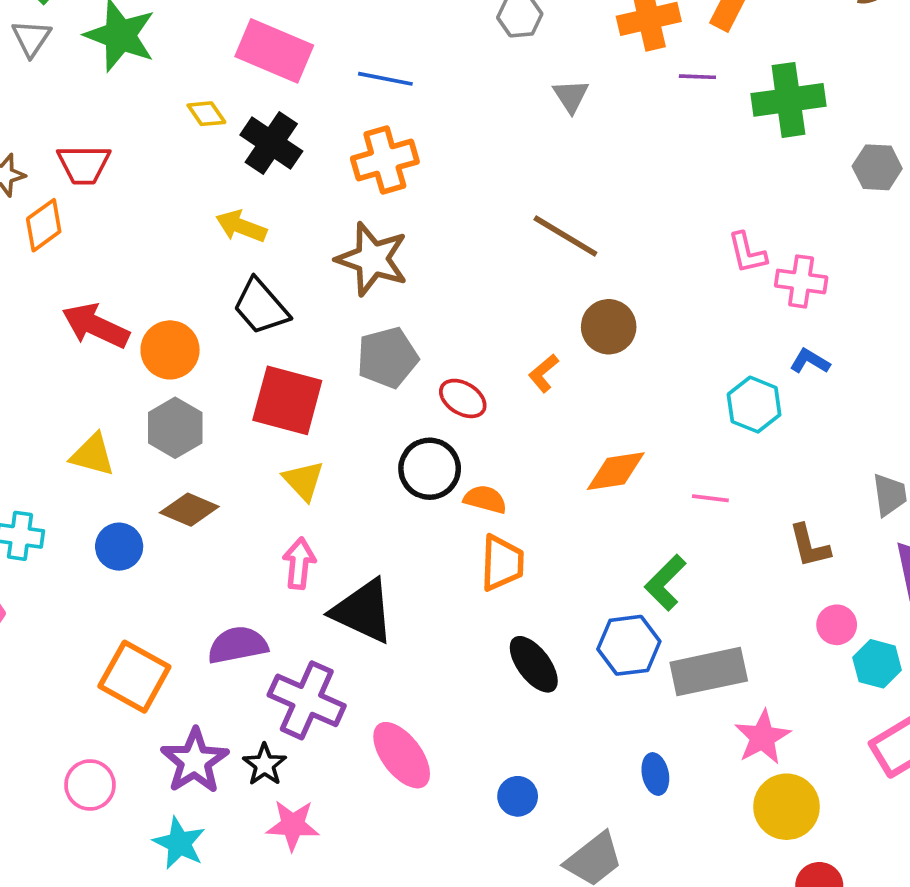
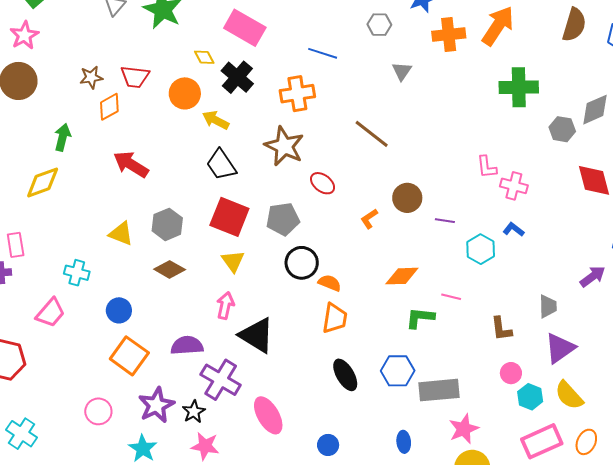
purple line: (697, 77) -> (445, 221), moved
blue line: (385, 79) -> (323, 53), moved
brown line: (565, 236) -> (372, 134), moved
orange circle: (170, 350) -> (185, 93), moved
gray pentagon: (387, 358) -> (283, 219), moved
red ellipse: (463, 398) -> (323, 183), moved
blue circle: (119, 547) -> (119, 310), moved
green L-shape: (665, 583) -> (420, 318), moved, turned 44

